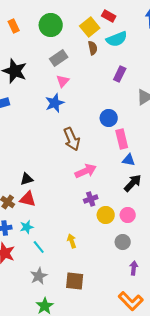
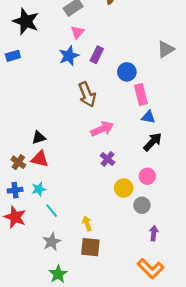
purple rectangle: (120, 74) -> (97, 55), moved
purple cross: (91, 199) -> (108, 159), turned -32
yellow circle: (106, 215) -> (124, 188), moved
yellow arrow: (72, 241) -> (87, 223), moved

